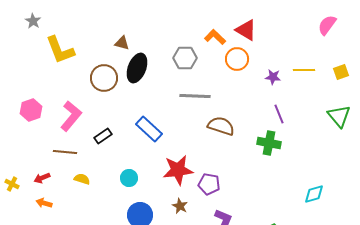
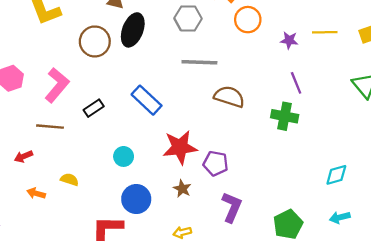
yellow semicircle: (82, 179) -> (70, 179), moved
orange arrow: (44, 203) -> (36, 193), moved

